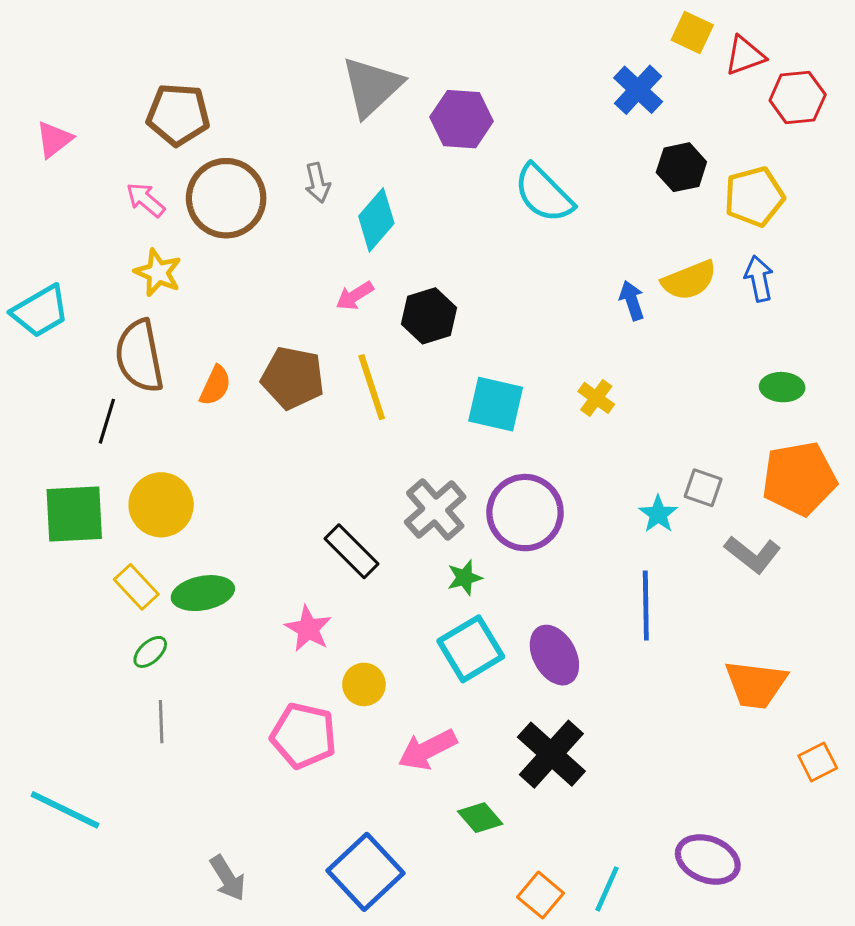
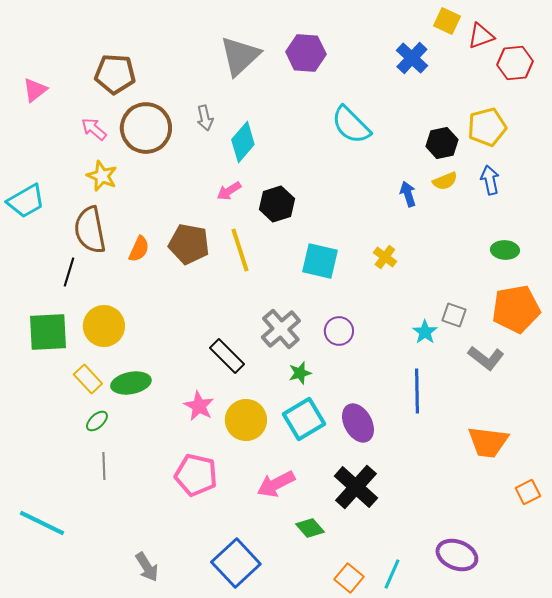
purple hexagon: (462, 119) -> (306, 53), moved
black hexagon: (681, 167) -> (442, 143), moved
yellow semicircle: (689, 280) -> (445, 181), size x0.7
purple circle: (525, 513) -> (339, 331), size x0.6
yellow circle: (364, 684) -> (246, 420), moved, size x1.5

